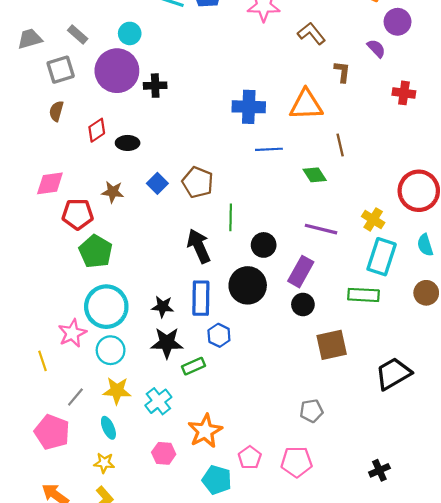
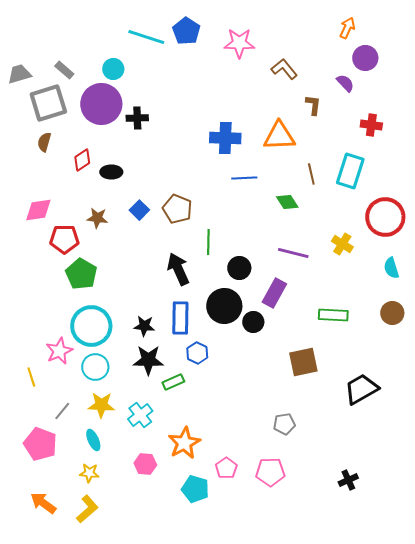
gray square: (61, 70) -> (48, 103), size x1.4
cyan rectangle: (382, 257) -> (350, 171), moved
black circle: (303, 305) -> (253, 322), moved

